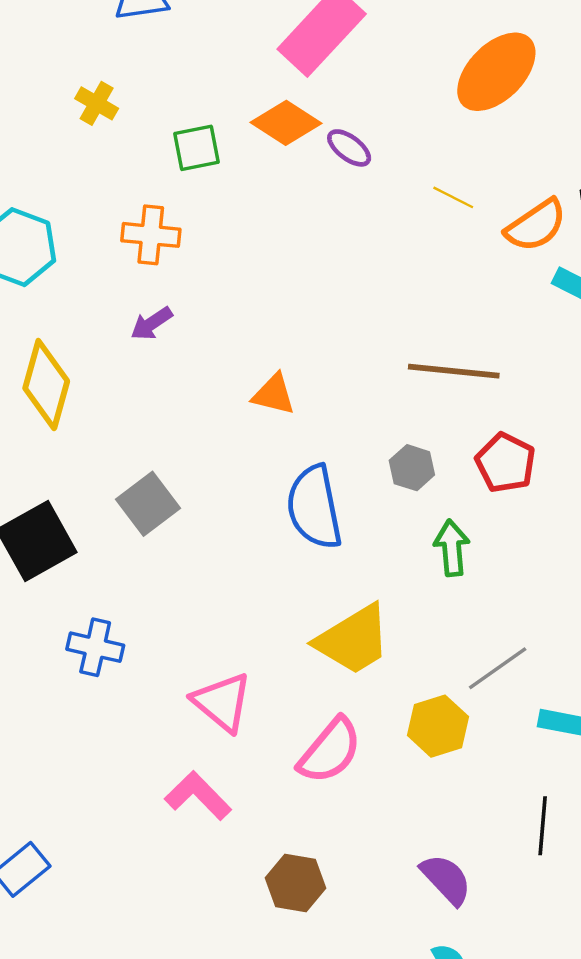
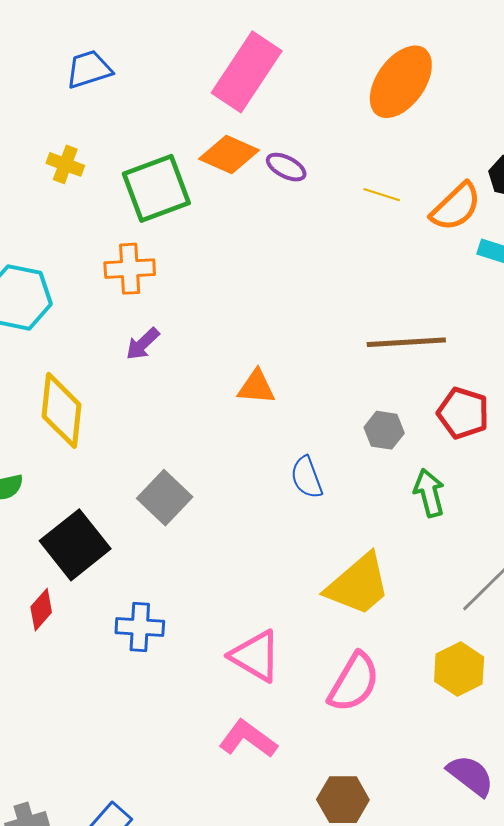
green square: (197, 148) -> (156, 188), size x1.6
blue semicircle: (314, 507) -> (307, 477), size x0.6
yellow hexagon: (438, 726) -> (459, 669), moved

